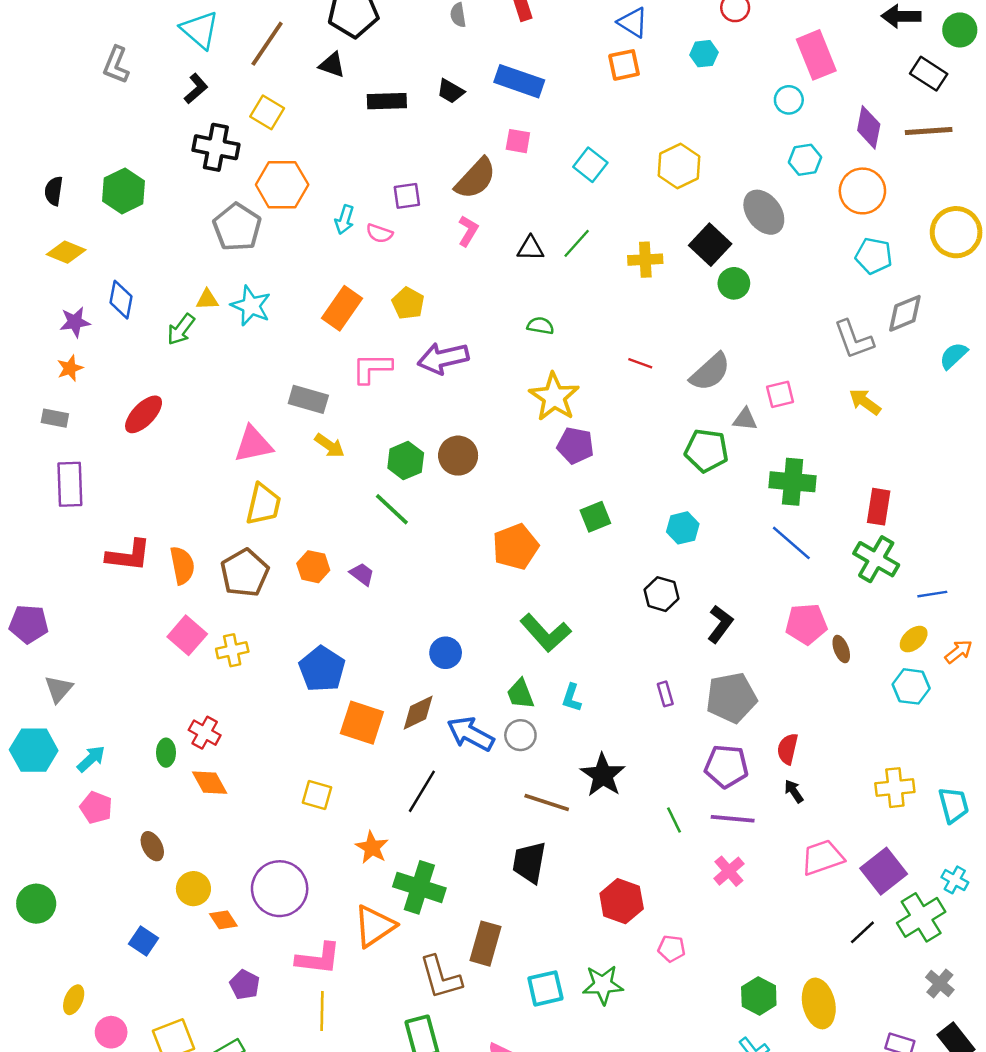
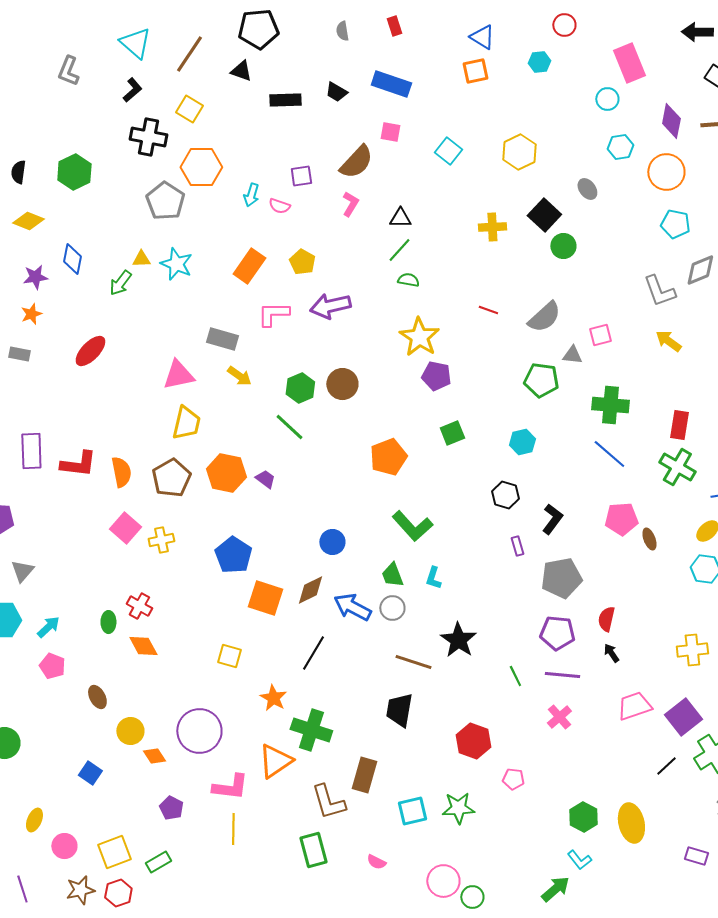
gray ellipse: (764, 212) -> (587, 189), size x0.6
green line: (577, 243) -> (399, 250), moved
purple rectangle: (70, 484) -> (31, 451), moved
orange hexagon: (313, 567) -> (226, 473), size x1.5
purple rectangle: (665, 694) -> (517, 546), moved

